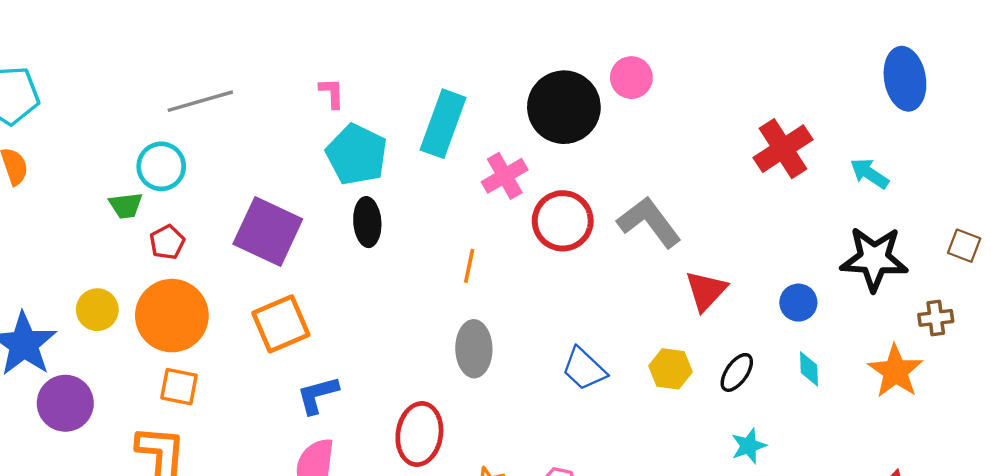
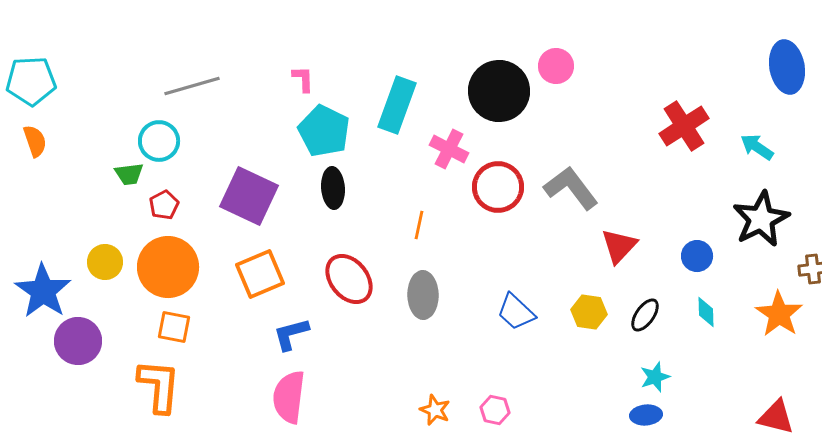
pink cross: (505, 176) -> (449, 149), turned -33
black star: (874, 259) -> (761, 219), turned -30
red ellipse: (419, 434) -> (349, 279), moved, turned -48

